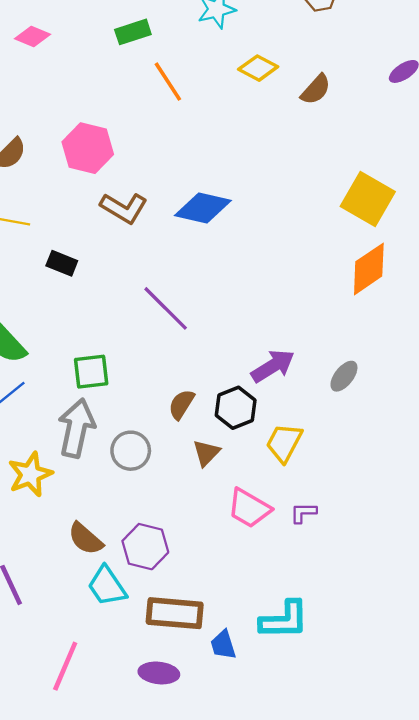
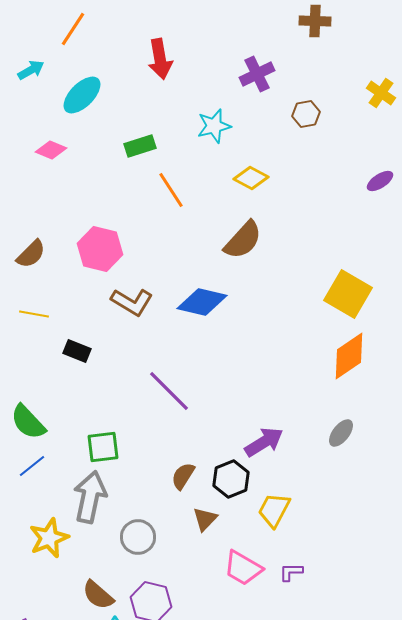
brown semicircle: (316, 89) -> (243, 240), moved, size x1.4
gray ellipse: (344, 376) -> (341, 433), moved
gray circle: (131, 451) -> (138, 537), moved

